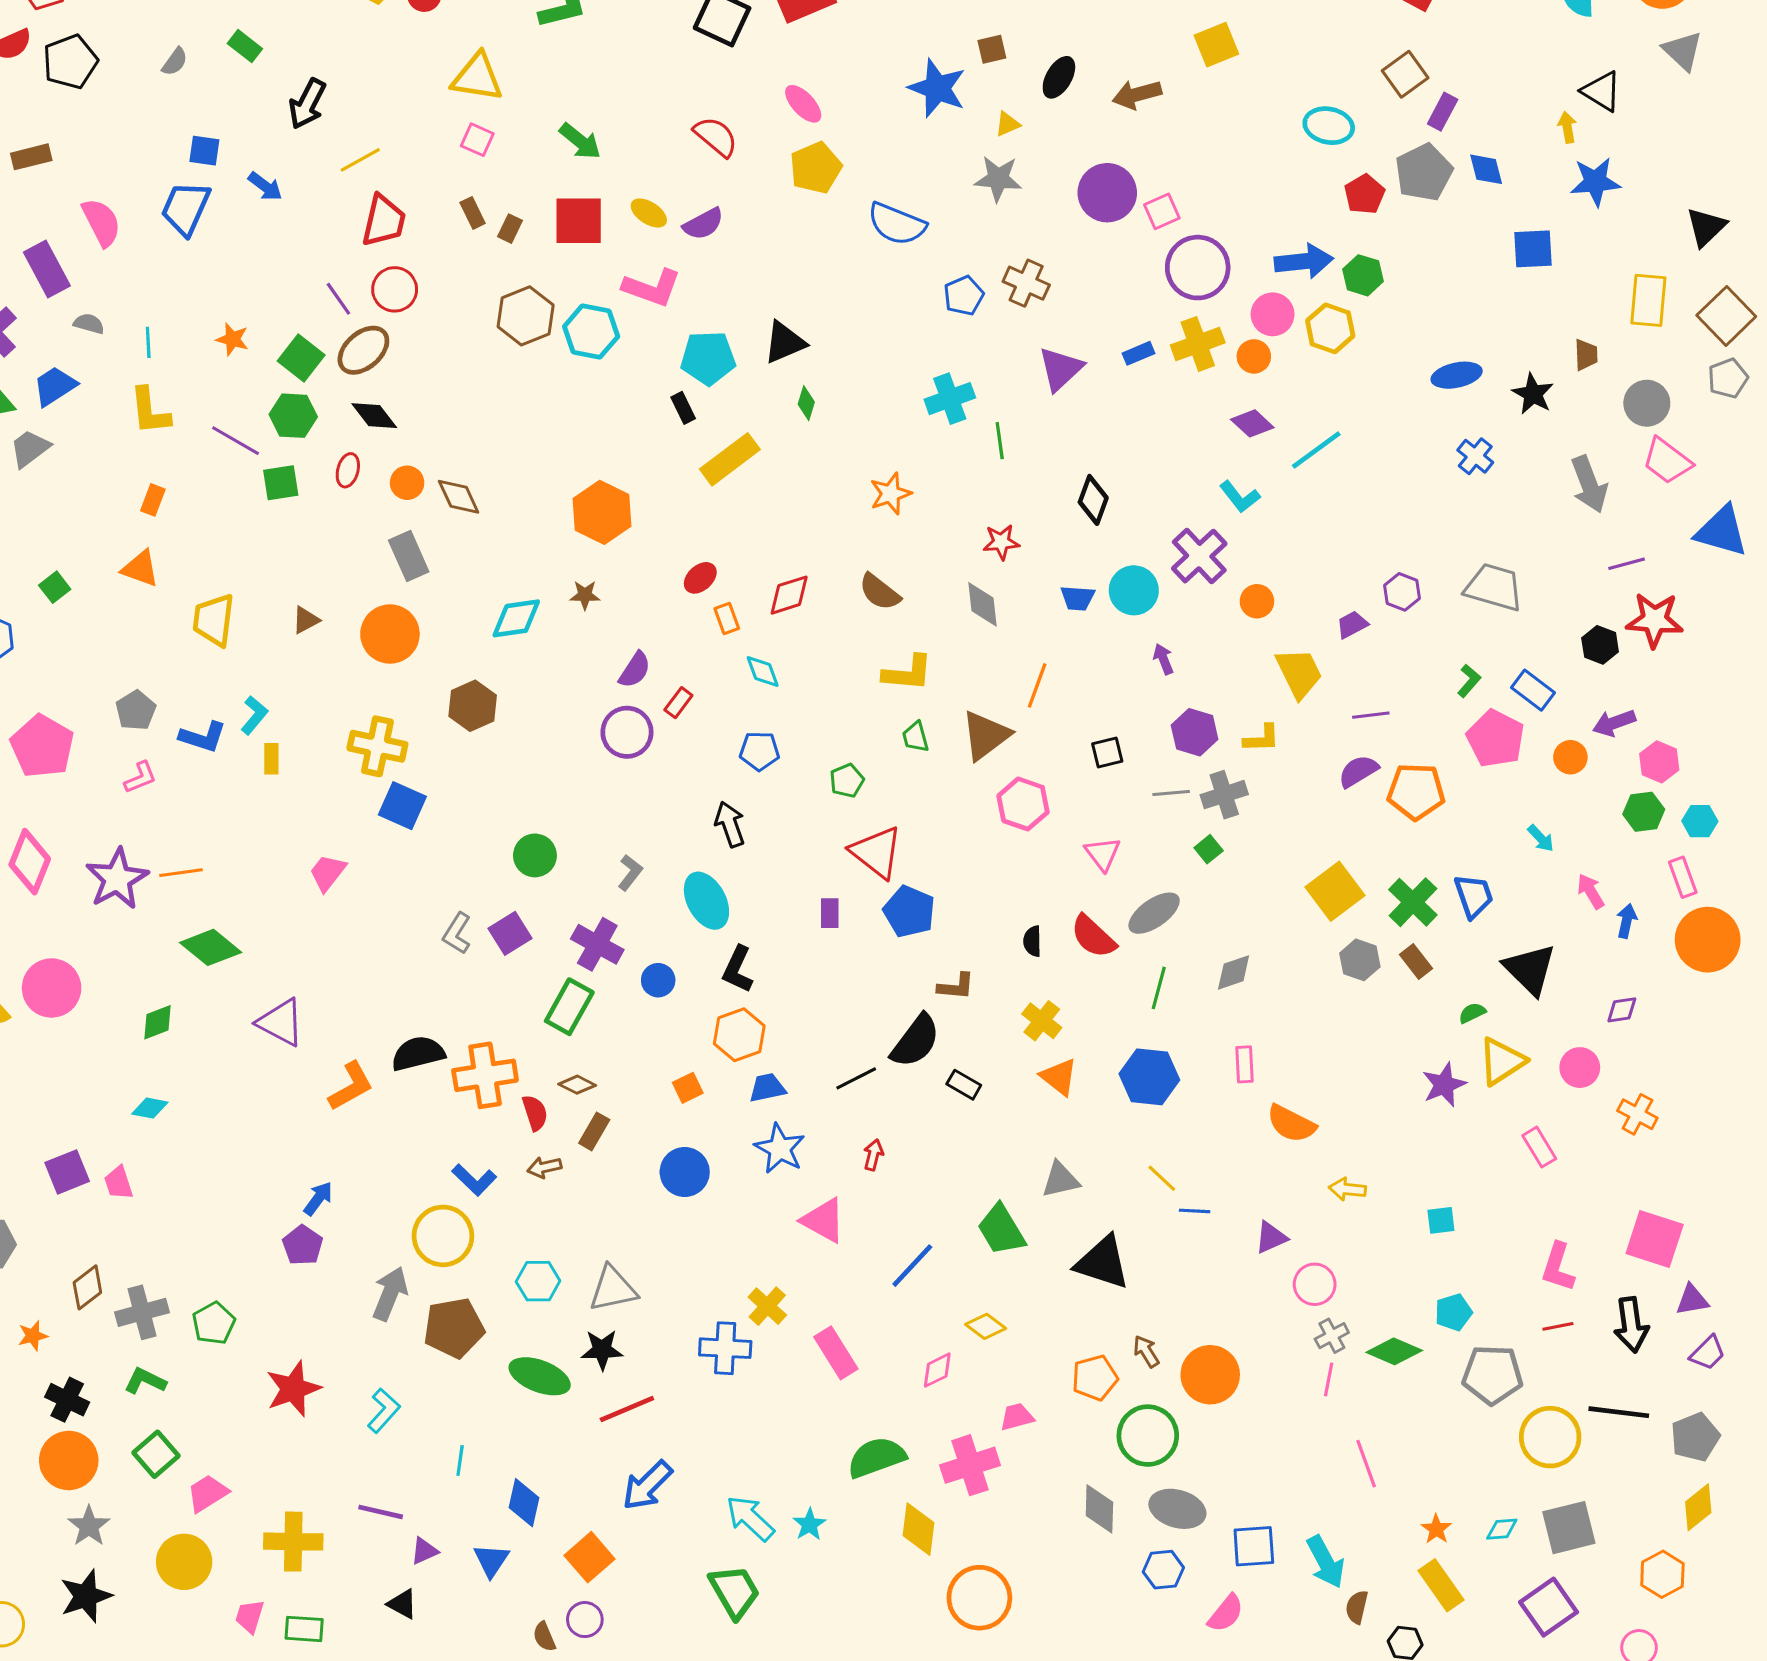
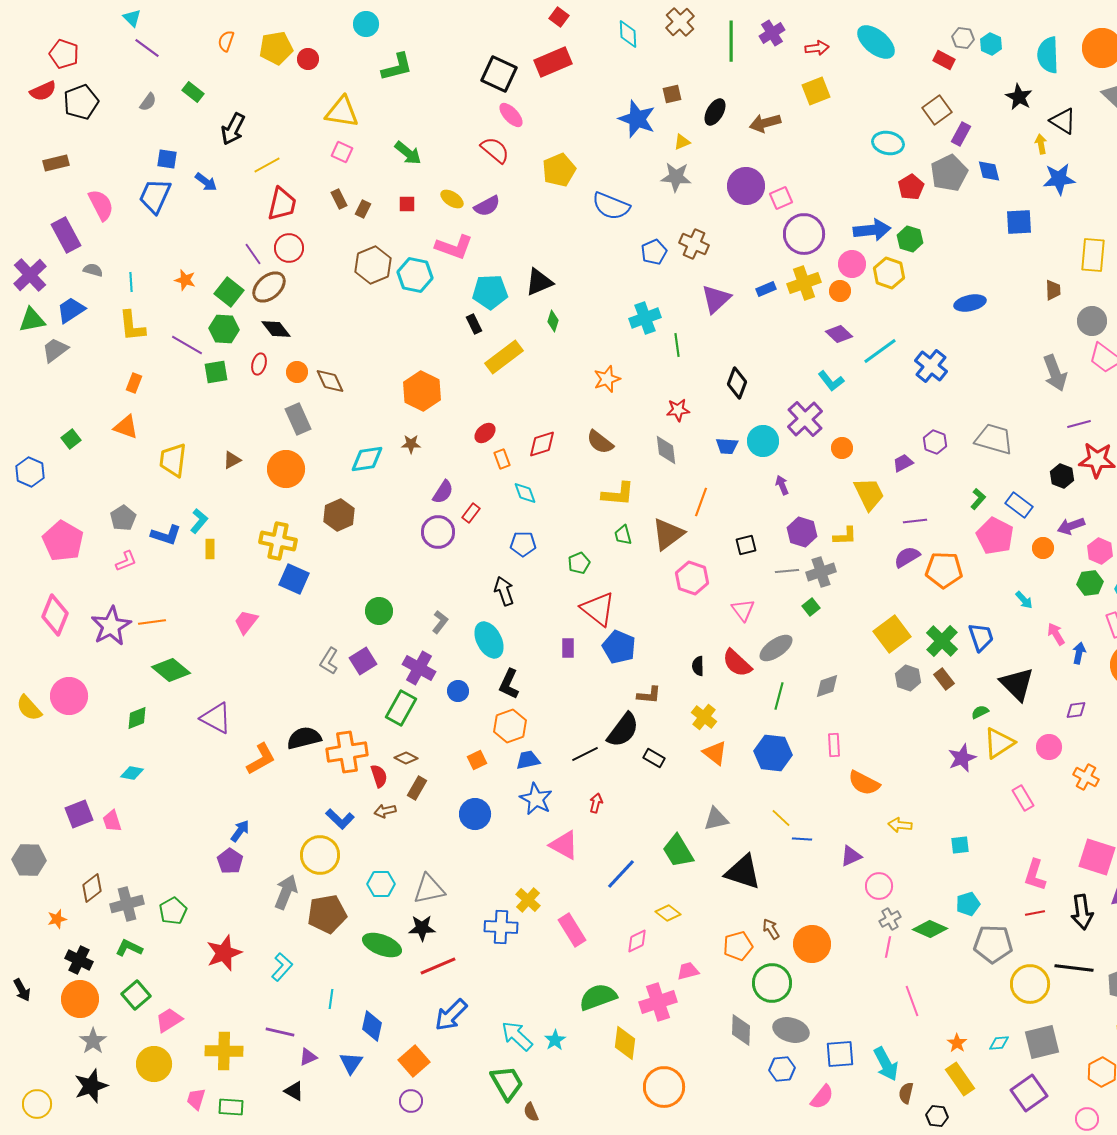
pink ellipse: (803, 104) -> (511, 115), moved
red square: (579, 221) -> (407, 204), size x0.5
black star: (1533, 394) -> (1019, 97), moved
blue cross: (1475, 456) -> (931, 366), moved, size x1.4
brown semicircle: (544, 1637) -> (531, 1112), moved

